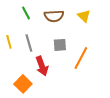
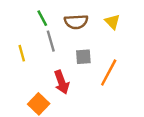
gray line: (29, 43) -> (51, 41), moved

